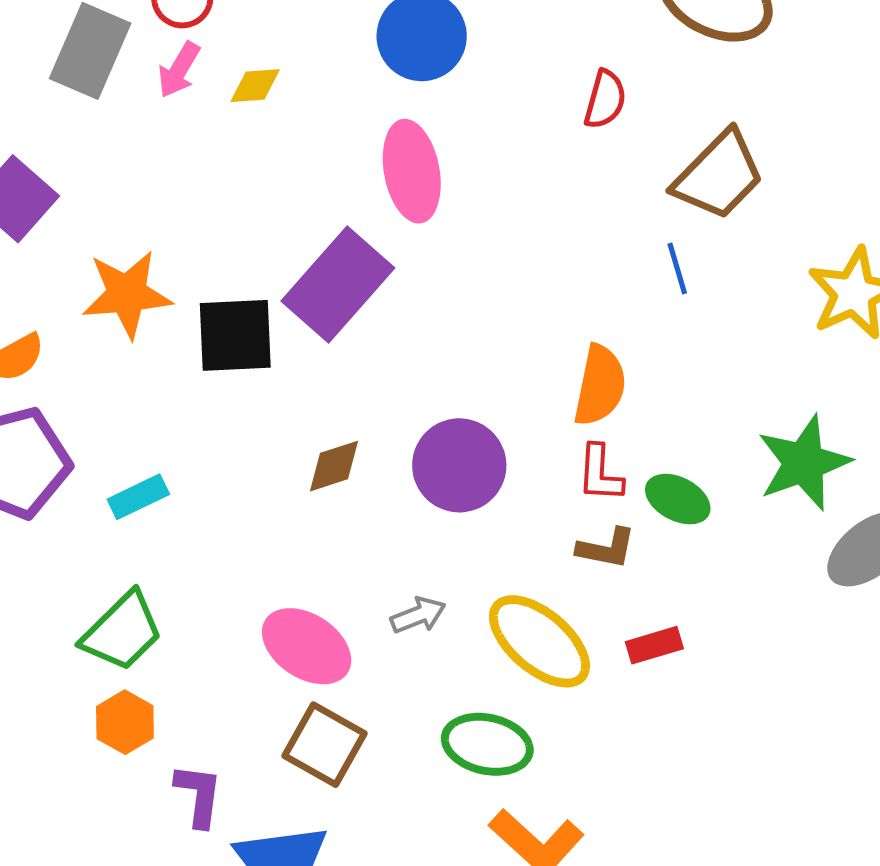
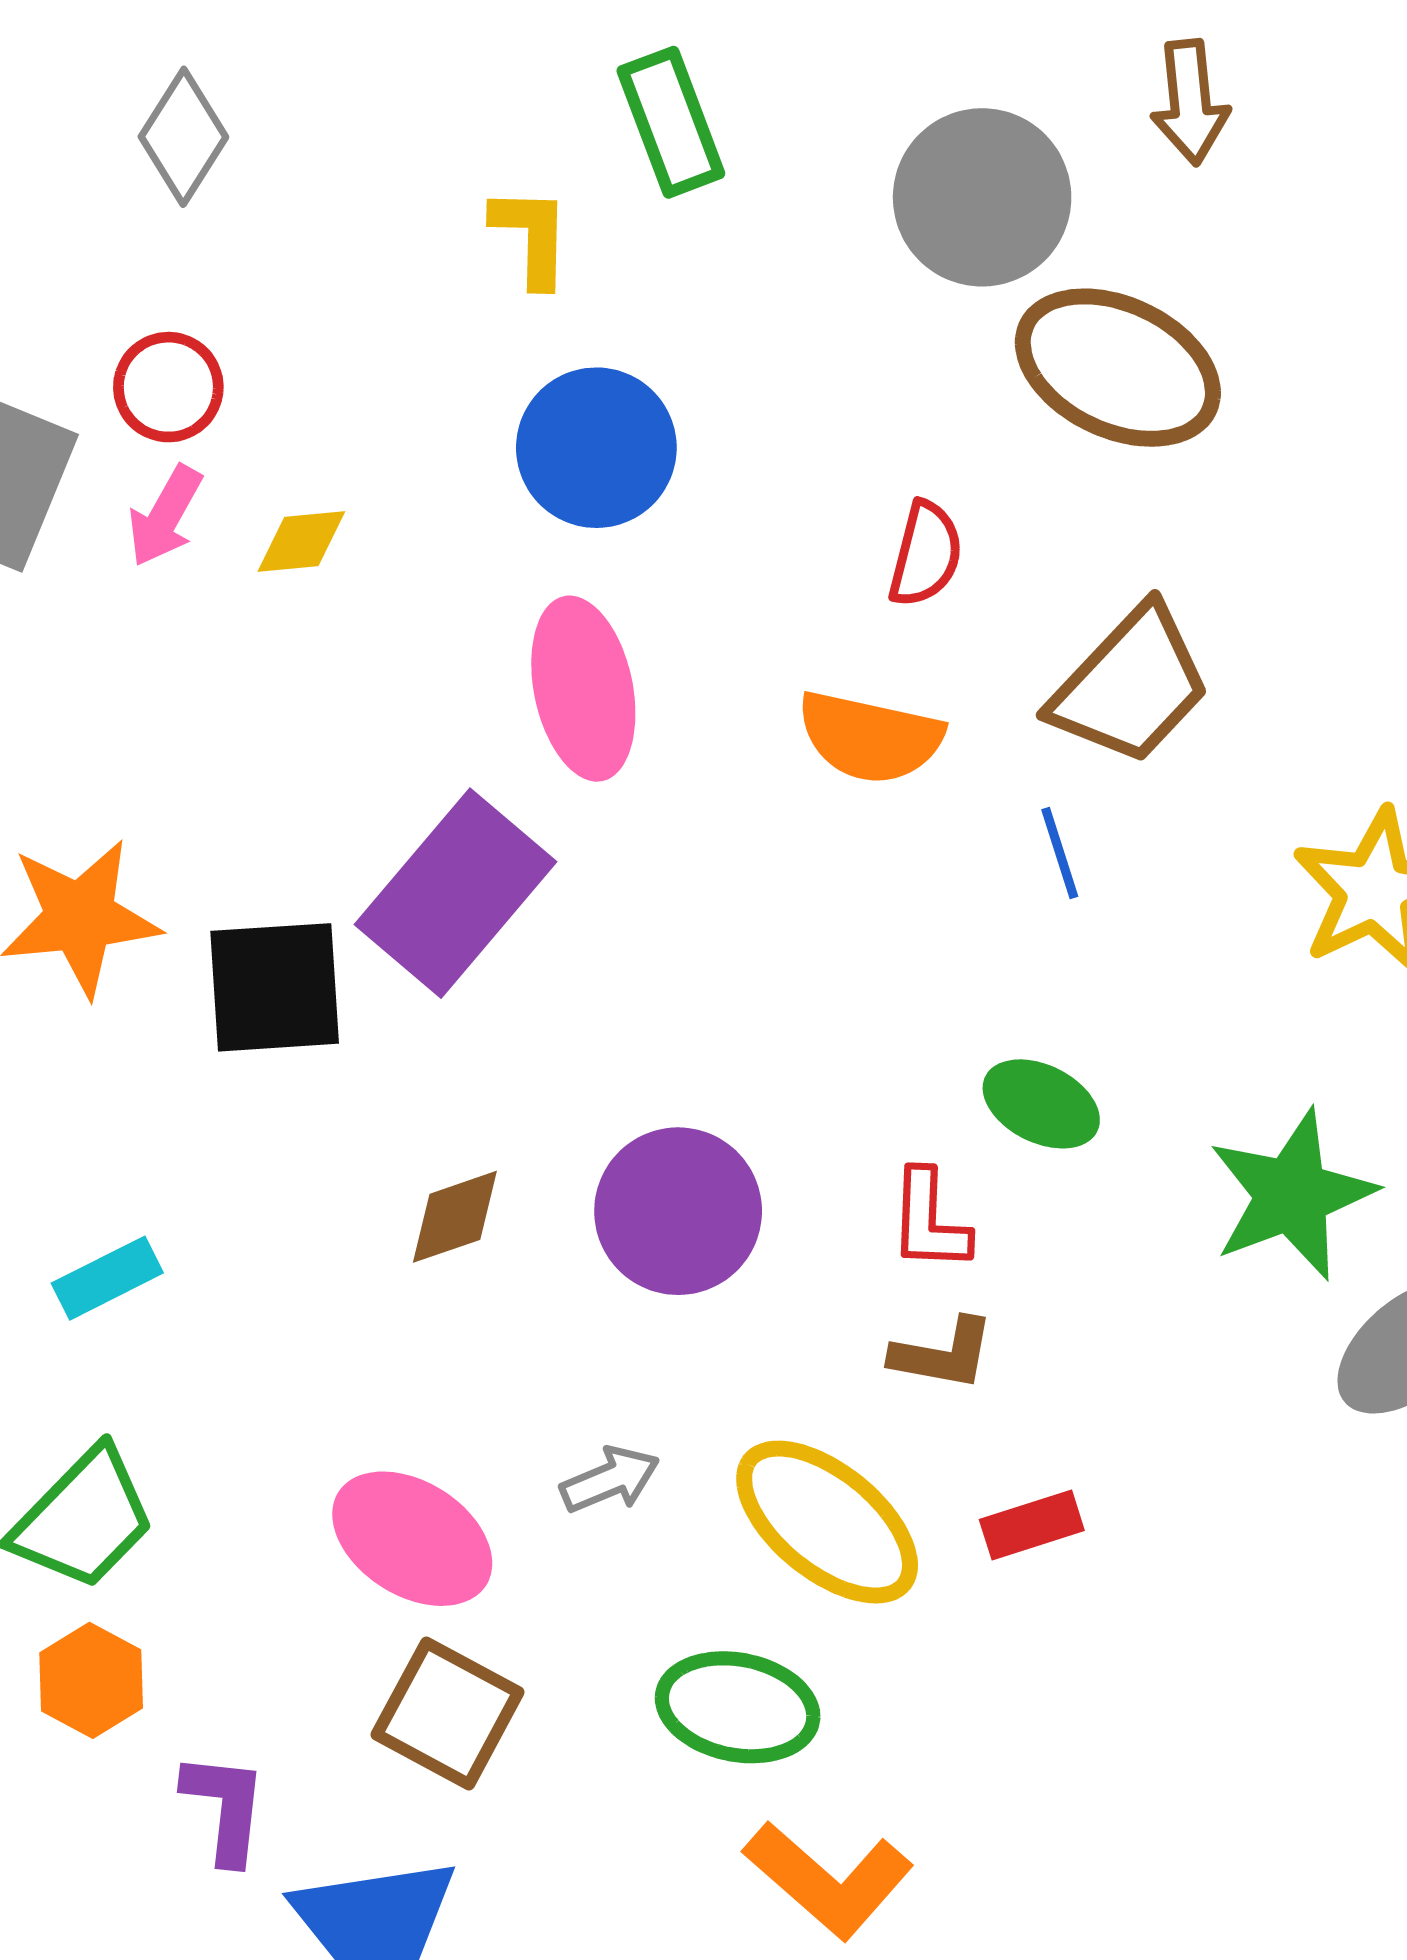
orange semicircle: (600, 385) -> (870, 737), moved, turned 92
green ellipse: (678, 499) -> (1041, 1104), moved

